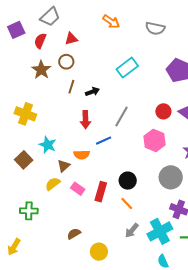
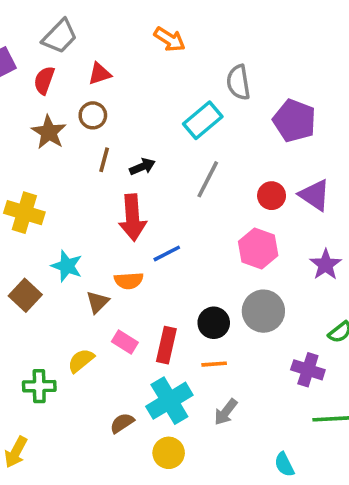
gray semicircle: (155, 28) -> (238, 82), moved, turned 72
gray line: (121, 117) -> (208, 179), moved
red arrow: (85, 120) -> (133, 218), size x1.4
gray circle: (171, 177) -> (263, 311), moved
yellow semicircle: (53, 184) -> (81, 361), moved
orange line: (127, 204) -> (214, 364), turned -48
cyan cross: (160, 231) -> (169, 401), moved

